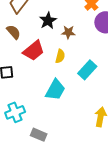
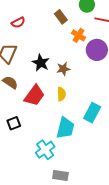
cyan rectangle: (87, 70) -> (92, 113), moved
cyan cross: (15, 112) -> (45, 150), moved

